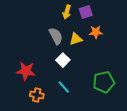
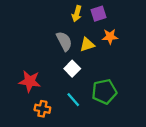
green pentagon: (104, 82) -> (104, 92), moved

